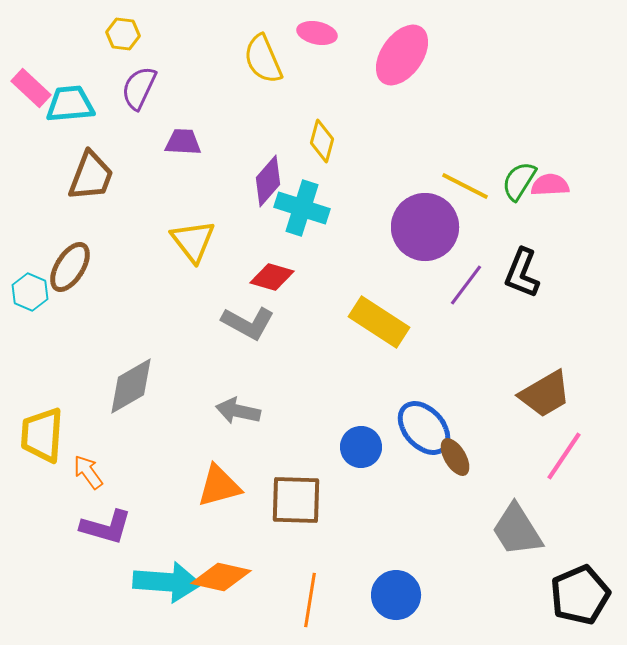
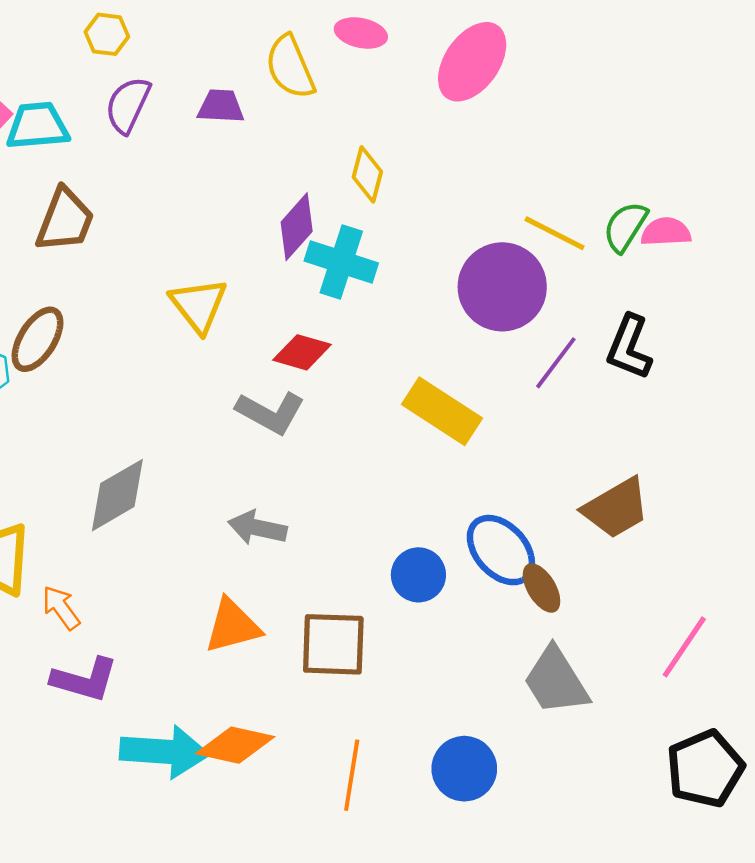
purple trapezoid: (183, 142) -> (221, 106), moved
brown trapezoid: (545, 394) -> (616, 508), moved
pink line: (564, 456) -> (684, 647), moved
gray trapezoid: (517, 530) -> (556, 681), moved

